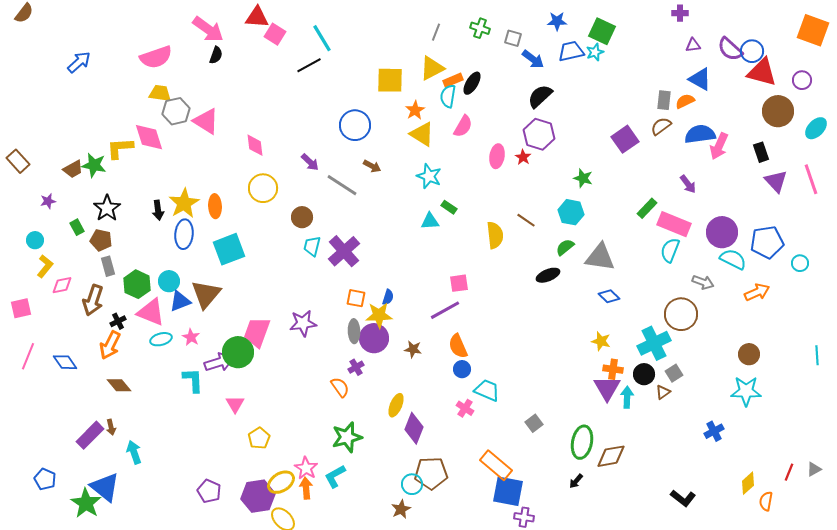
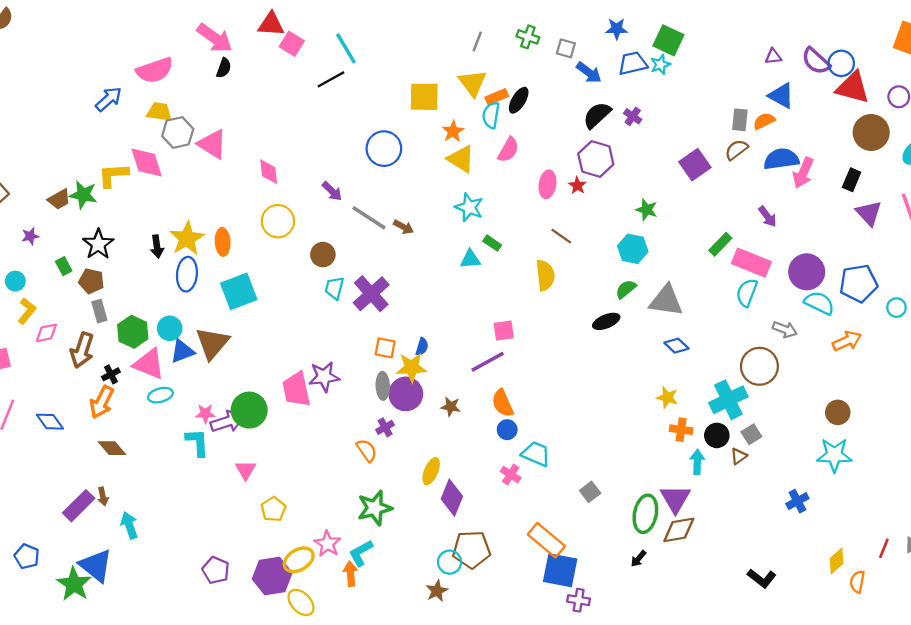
purple cross: (680, 13) -> (633, 116), moved, turned 35
blue arrow: (79, 62) -> (109, 99), moved
yellow triangle: (432, 68) -> (473, 83), turned -40
black rectangle: (761, 152) -> (852, 180), turned 42
brown arrow: (372, 166) -> (403, 227), moved
brown line: (526, 220) -> (561, 236), moved
pink trapezoid: (257, 332) -> (296, 389), moved, turned -32
pink star: (191, 337) -> (205, 414), moved, turned -30
purple triangle: (607, 388) -> (675, 499), moved
orange arrow: (306, 488) -> (351, 574), moved

